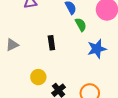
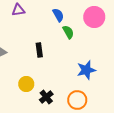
blue star: (97, 49) -> (86, 70), moved

